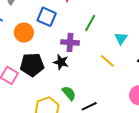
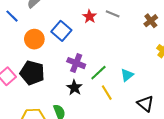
green line: (90, 23) -> (98, 73), moved
black star: (61, 62) -> (74, 88), moved

